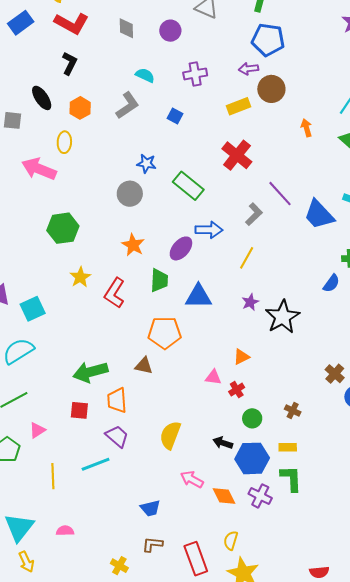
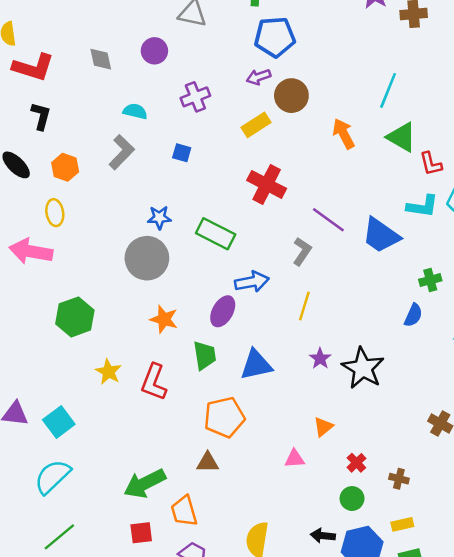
orange arrow: (306, 128) -> (344, 134), size x1.4
gray circle: (130, 194) -> (147, 258), size x1.4
red cross: (237, 390) -> (356, 463), moved

